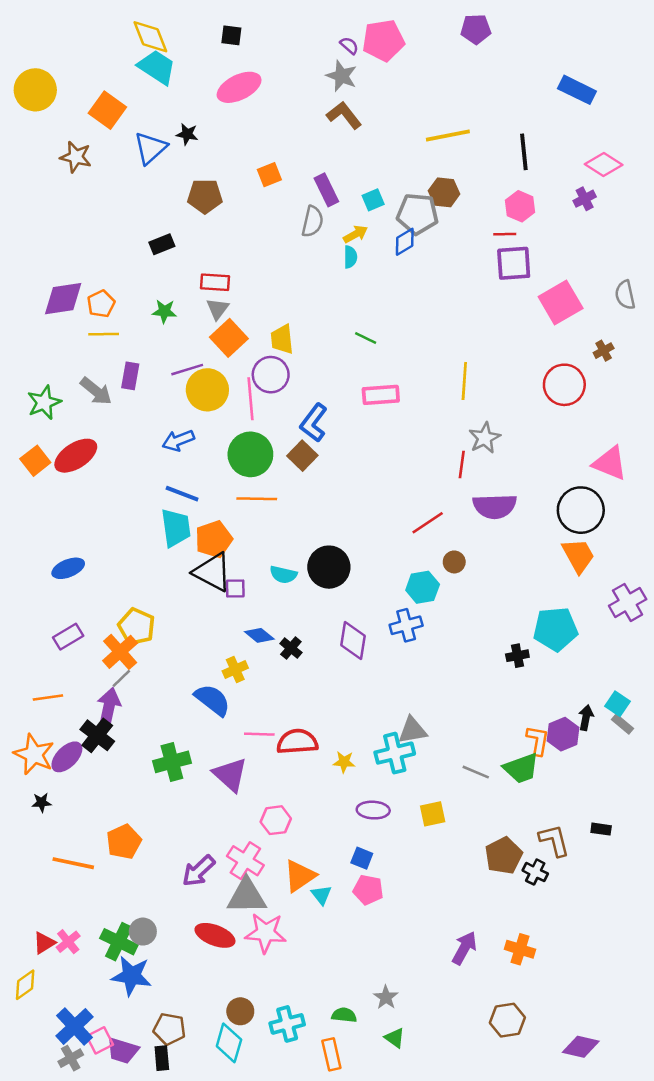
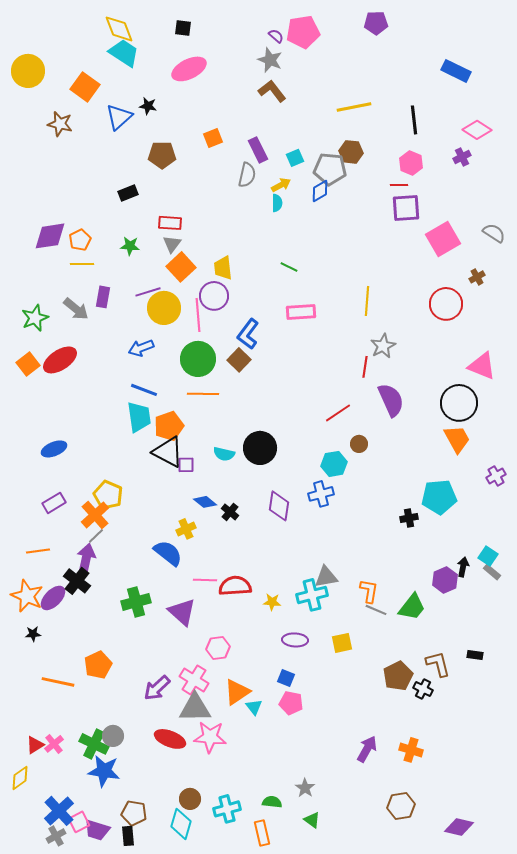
gray semicircle: (625, 295) -> (494, 233), turned 135
purple semicircle: (495, 506) -> (391, 400), turned -112
purple cross: (628, 602) -> (496, 476), size x0.7
orange L-shape: (538, 740) -> (369, 591), moved
green trapezoid: (521, 768) -> (412, 607), turned -32

